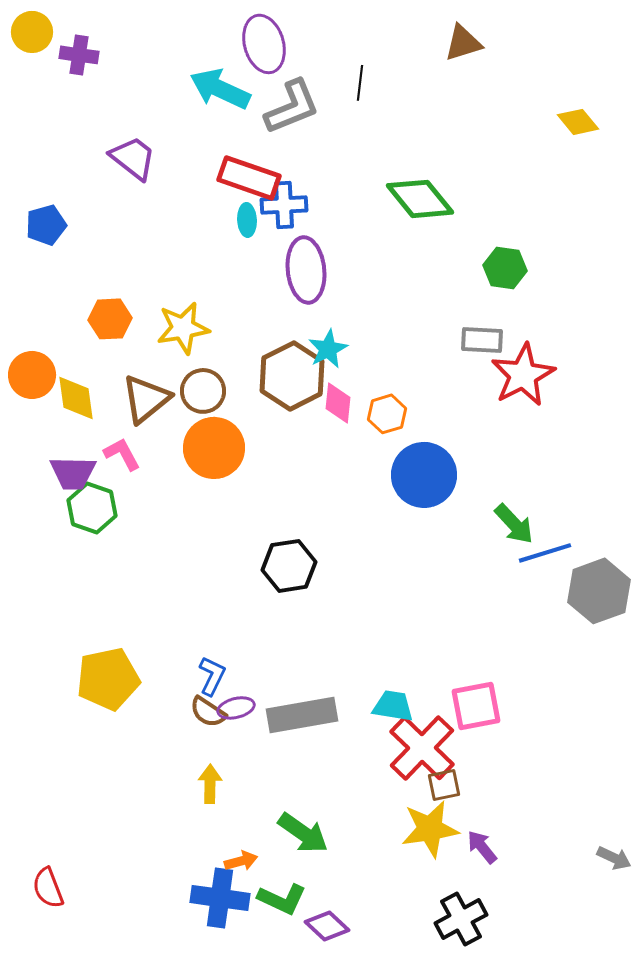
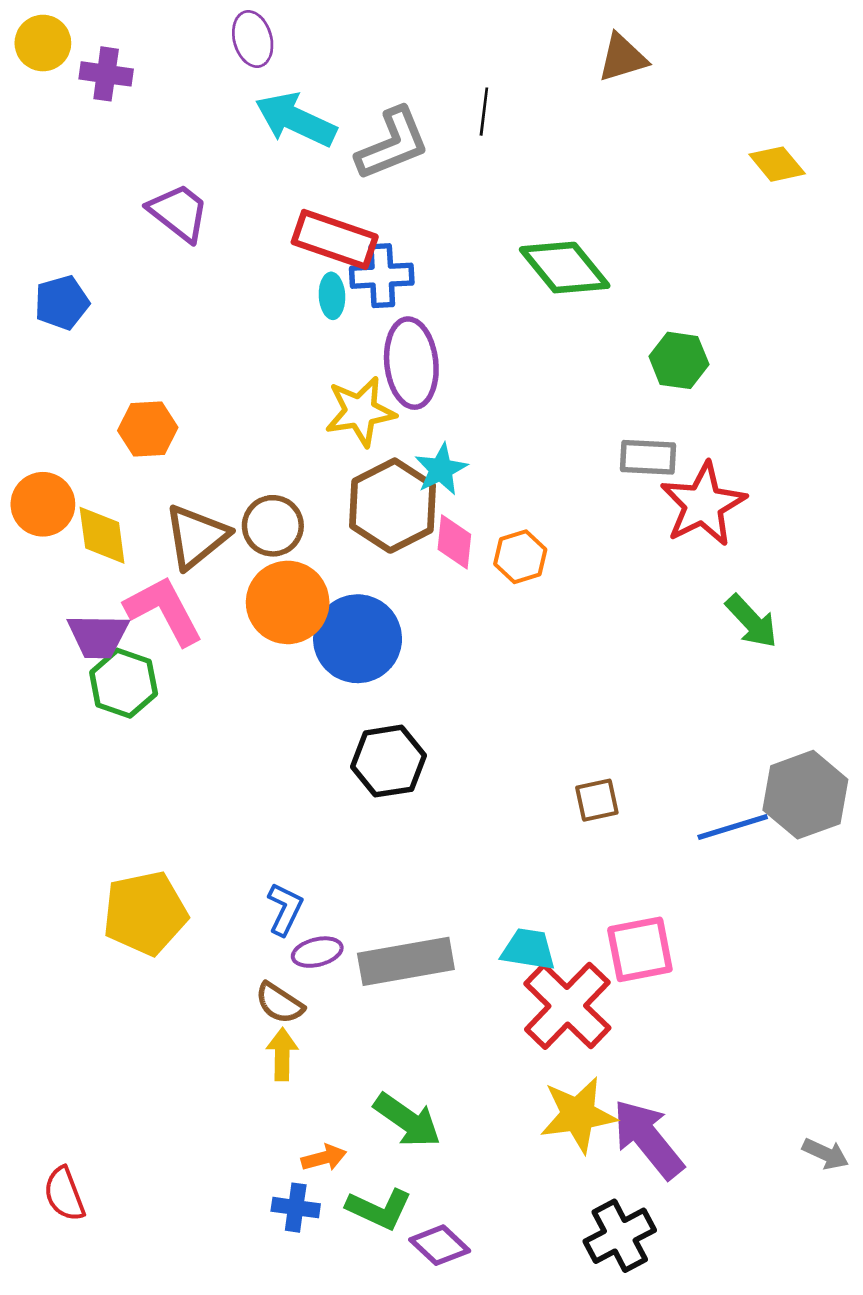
purple ellipse: (264, 44) -> (253, 39), moved, size x0.7
yellow star: (183, 328) -> (360, 411), moved
pink L-shape: (122, 454) -> (164, 610), size x1.6
blue circle: (424, 475) -> (358, 639), moved
green arrow: (514, 524) -> (752, 621), moved
blue line: (545, 553) -> (733, 827), moved
brown semicircle: (208, 712) -> (280, 1003), moved
brown square: (444, 785) -> (597, 800), moved
purple arrow: (482, 847) -> (648, 1139), size x1.8
blue cross: (220, 898) -> (296, 1208), size x0.6

